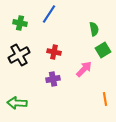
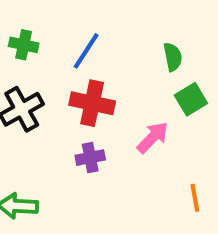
blue line: (49, 14) -> (86, 51), moved
red cross: (54, 52) -> (92, 103), size x1.5

